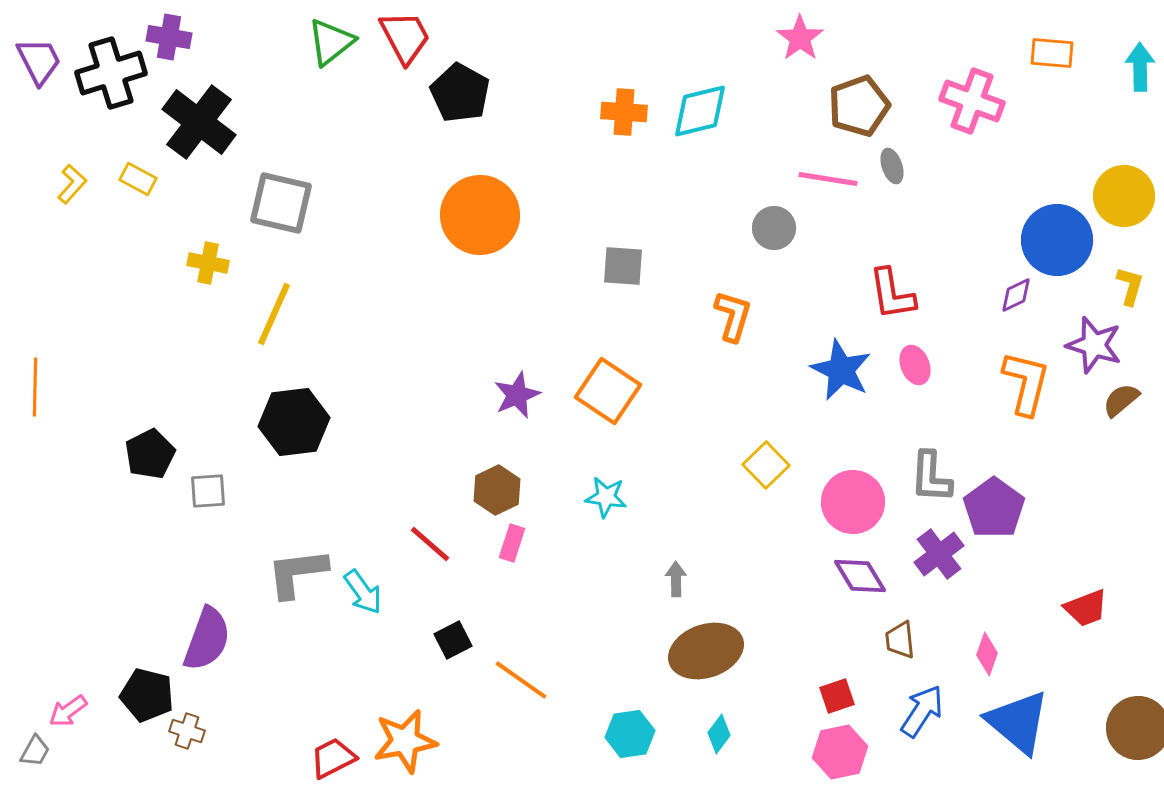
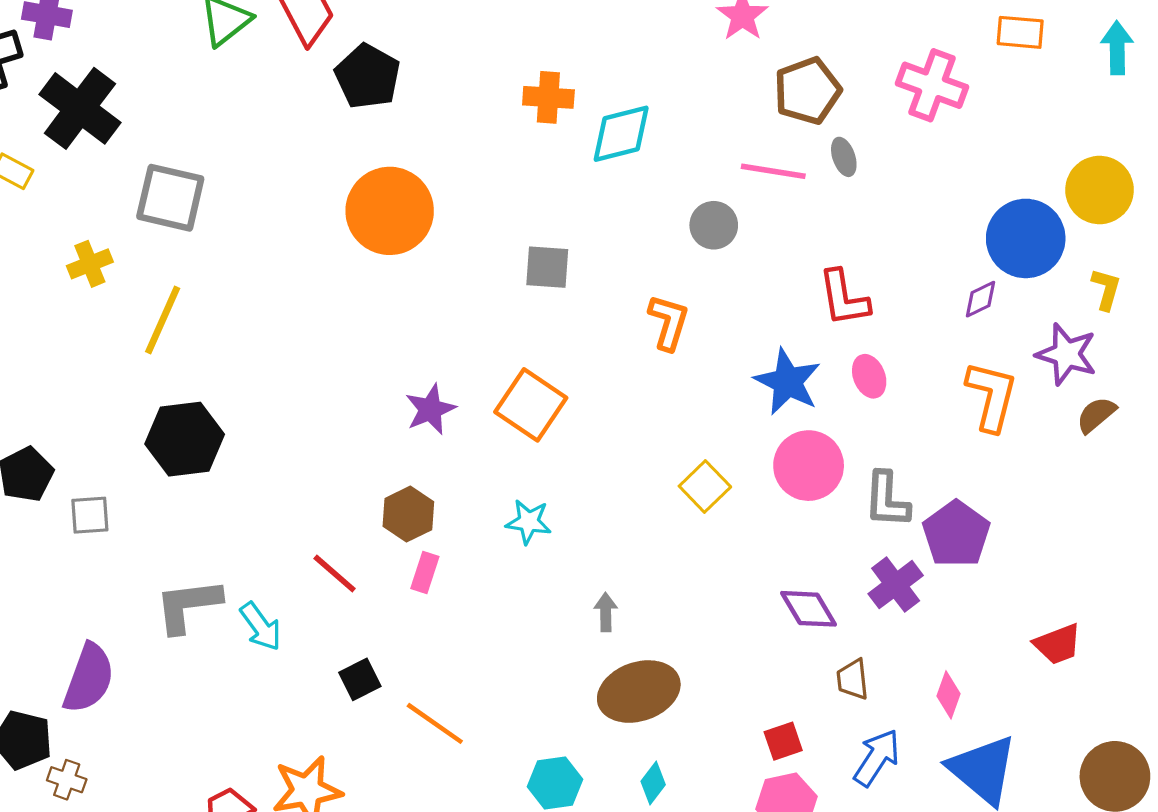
cyan diamond: (700, 111) -> (621, 134), moved
yellow cross: (208, 263) -> (90, 264), turned -33
pink circle: (853, 502) -> (809, 466), moved

